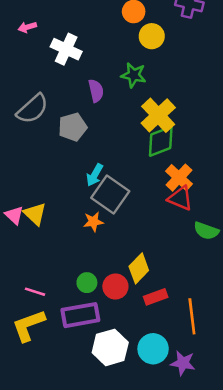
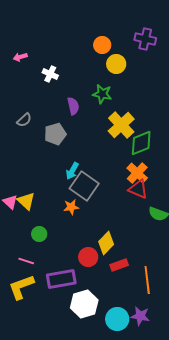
white cross: (66, 49) -> (50, 74), size x0.7
gray semicircle: (32, 109) -> (24, 120), size x0.6
green diamond: (161, 141) -> (141, 143), moved
green circle: (87, 283) -> (39, 234), moved
cyan circle: (153, 349) -> (117, 319), moved

